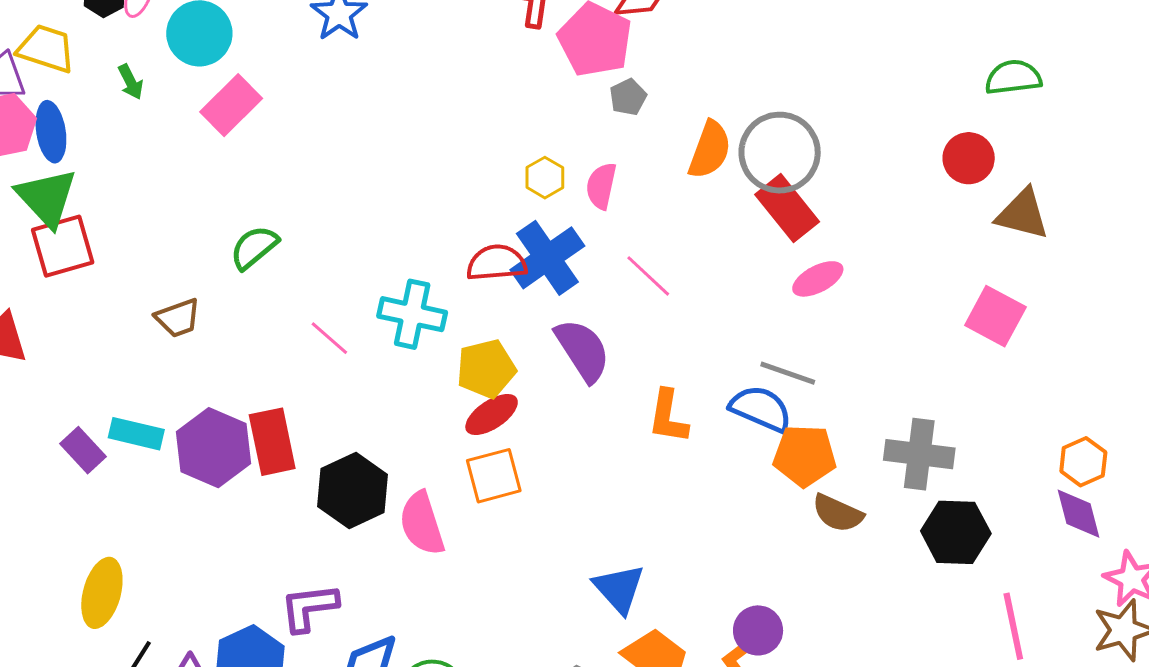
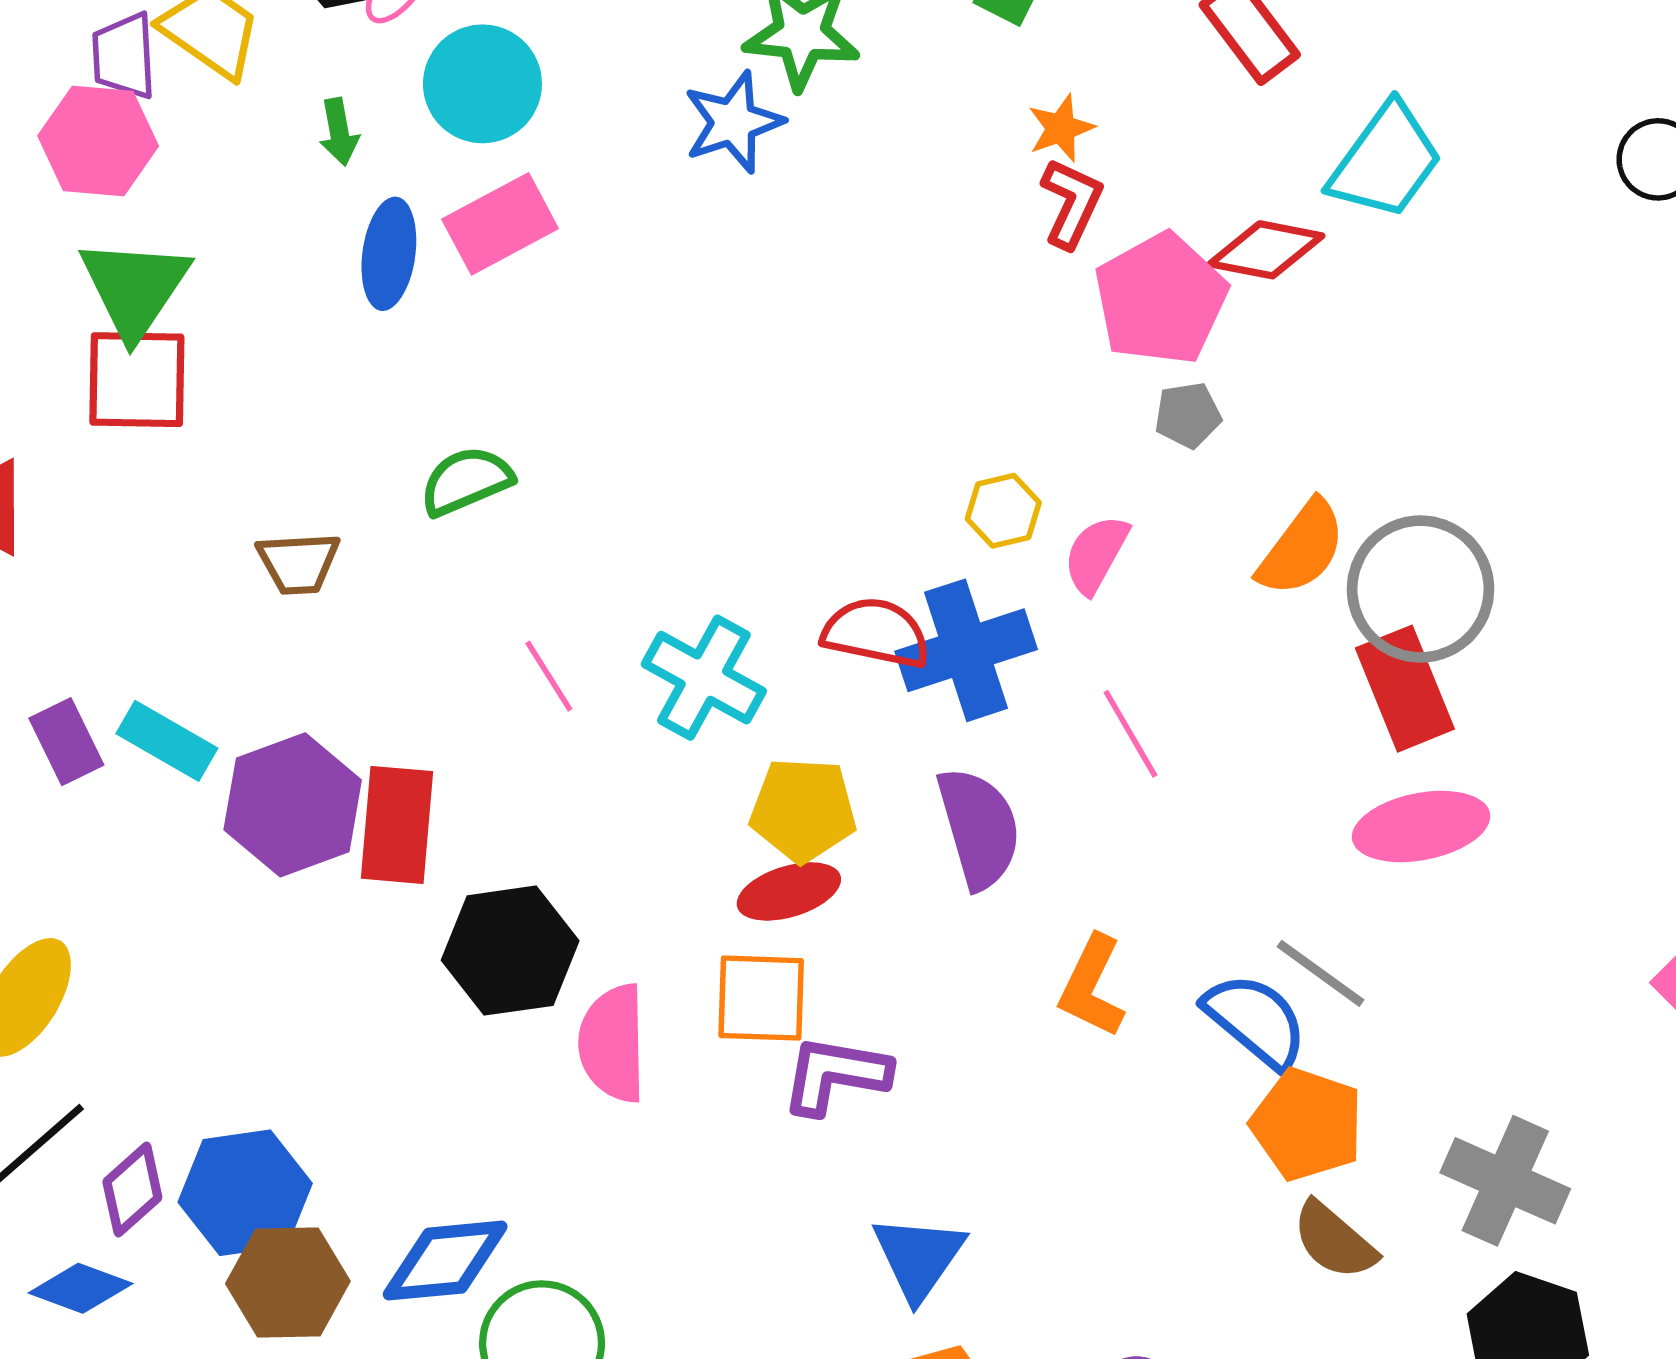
blue ellipse: (51, 132) -> (389, 254), moved
pink ellipse: (818, 279) -> (1421, 827), size x1.4
purple L-shape: (309, 607) -> (835, 1075), moved

